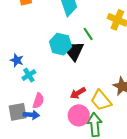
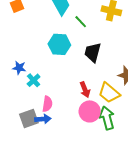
green line: (88, 34) -> (81, 22), moved
black trapezoid: (75, 51) -> (93, 52), moved
red arrow: (78, 93) -> (85, 90), turned -70

